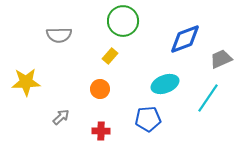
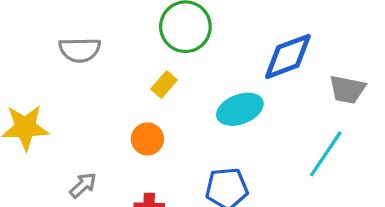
gray trapezoid: (221, 59) -> (347, 89), turned -145
cyan ellipse: (165, 84) -> (240, 109), moved

